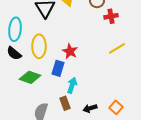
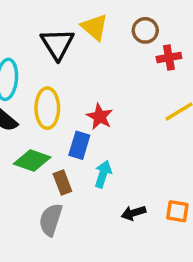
brown rectangle: (65, 103) -> (62, 182), moved
orange square: (116, 107) -> (177, 211), turned -32

